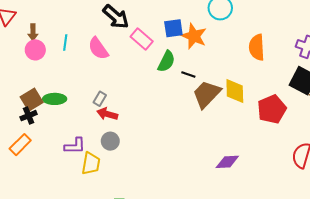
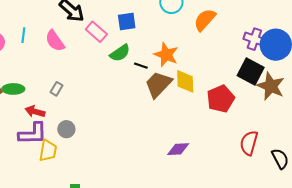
orange star: (194, 36) -> (166, 55), moved
orange semicircle: (257, 47) -> (205, 20), moved, turned 45
green semicircle: (166, 61) -> (120, 53), turned 30
red arrow: (107, 114) -> (35, 111), moved
purple L-shape: (75, 146) -> (33, 134), size x1.4

